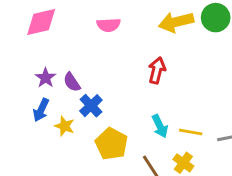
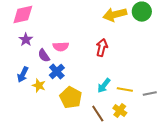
pink semicircle: (109, 25) -> (61, 47), moved
purple star: (45, 78) -> (26, 40), moved
cyan arrow: (160, 126) -> (104, 86), turned 63

